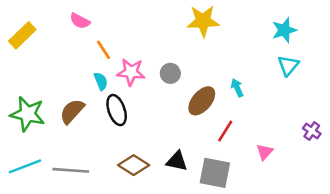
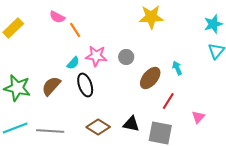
orange line: (104, 50) -> (75, 30), moved
cyan semicircle: (101, 81) -> (73, 63), turned 64

